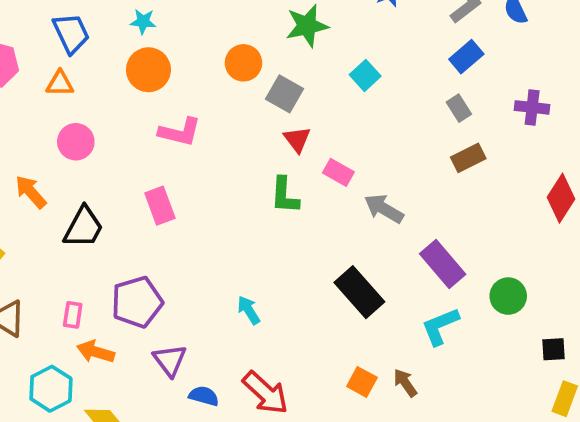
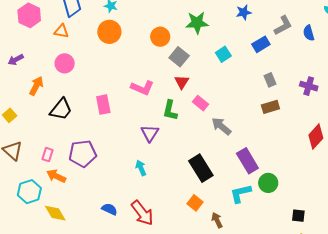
blue rectangle: (466, 57) -> (261, 44), moved
pink L-shape: (180, 132) -> (142, 88), moved
orange arrow: (31, 192) -> (36, 86), turned 60
green circle: (508, 296) -> (268, 183), moved
purple triangle: (170, 360) -> (150, 133), moved
orange square: (362, 382) -> (195, 203), moved

